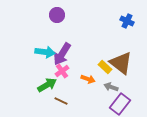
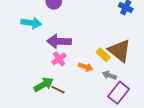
cyan arrow: (45, 52) -> (31, 23), moved
purple arrow: (62, 54) -> (59, 41), turned 60
green arrow: (47, 85) -> (44, 84), moved

